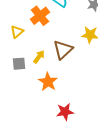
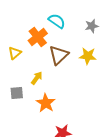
brown triangle: (63, 50) -> (59, 55), moved
gray square: (19, 64) -> (17, 93), moved

